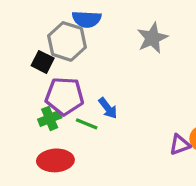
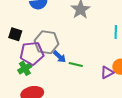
gray hexagon: (67, 41) -> (47, 42), moved
green line: (87, 124) -> (76, 65), moved

